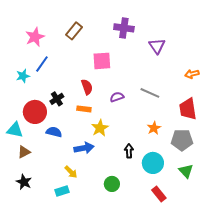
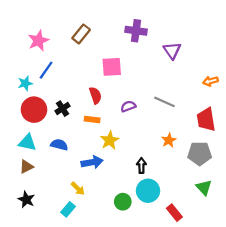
red circle: (35, 112) -> (34, 110), moved
cyan triangle: (15, 130) -> (27, 143), moved
cyan circle: (153, 163) -> (148, 191), moved
cyan rectangle: (62, 191) -> (68, 209), turned -32

